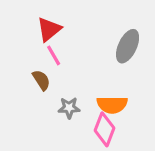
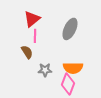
gray ellipse: (128, 46) -> (70, 29), moved
pink line: (54, 55) -> (35, 36), turned 32

